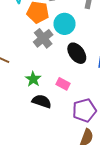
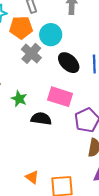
green star: (33, 79) -> (19, 99), moved
pink rectangle: (63, 84) -> (60, 97), size x1.6

